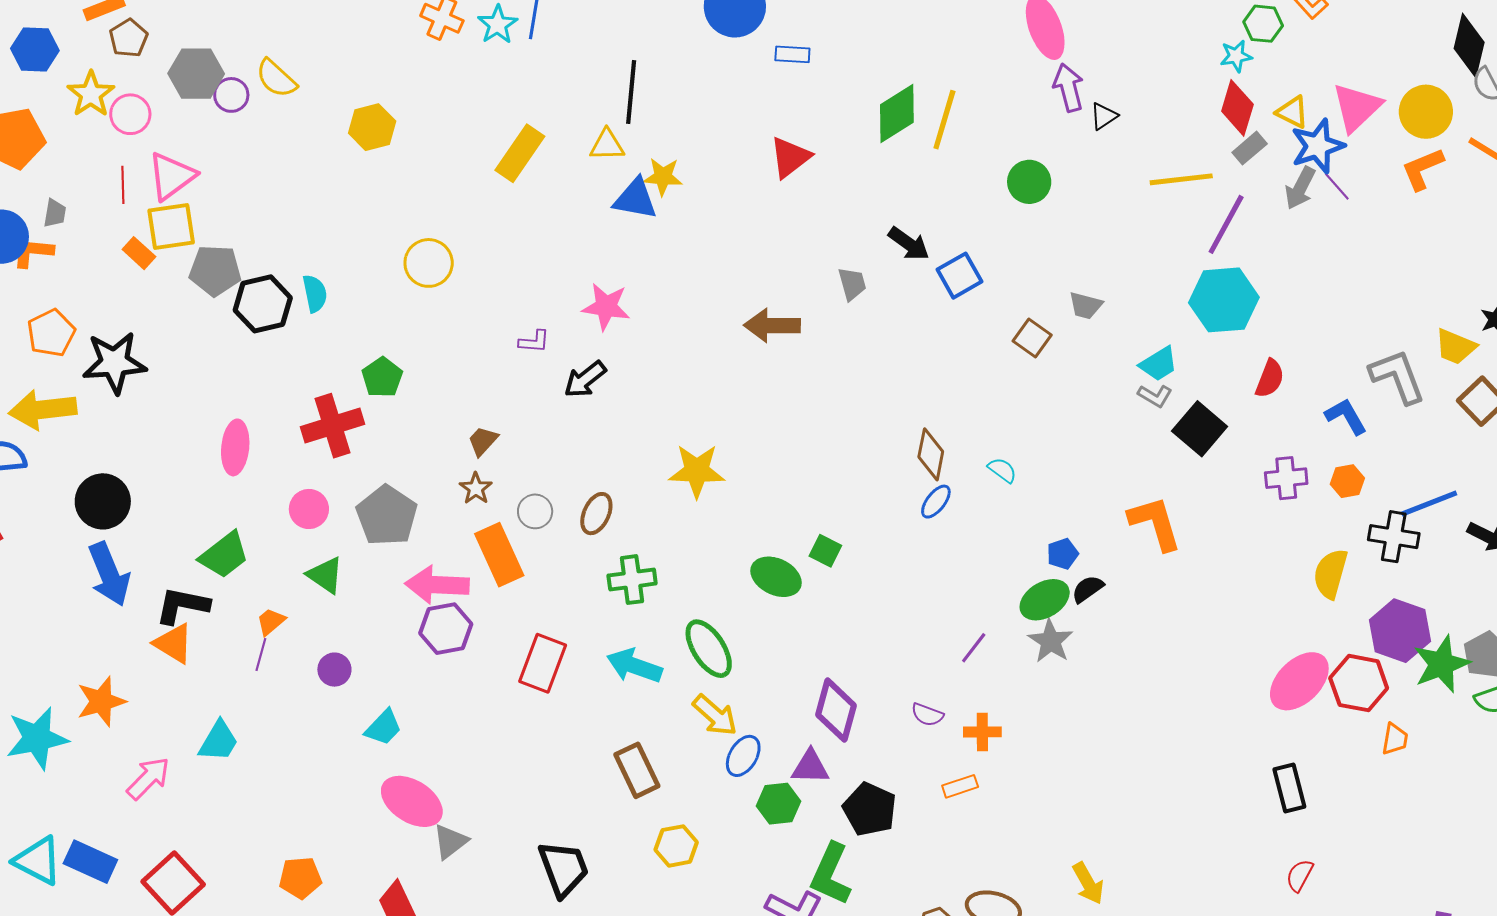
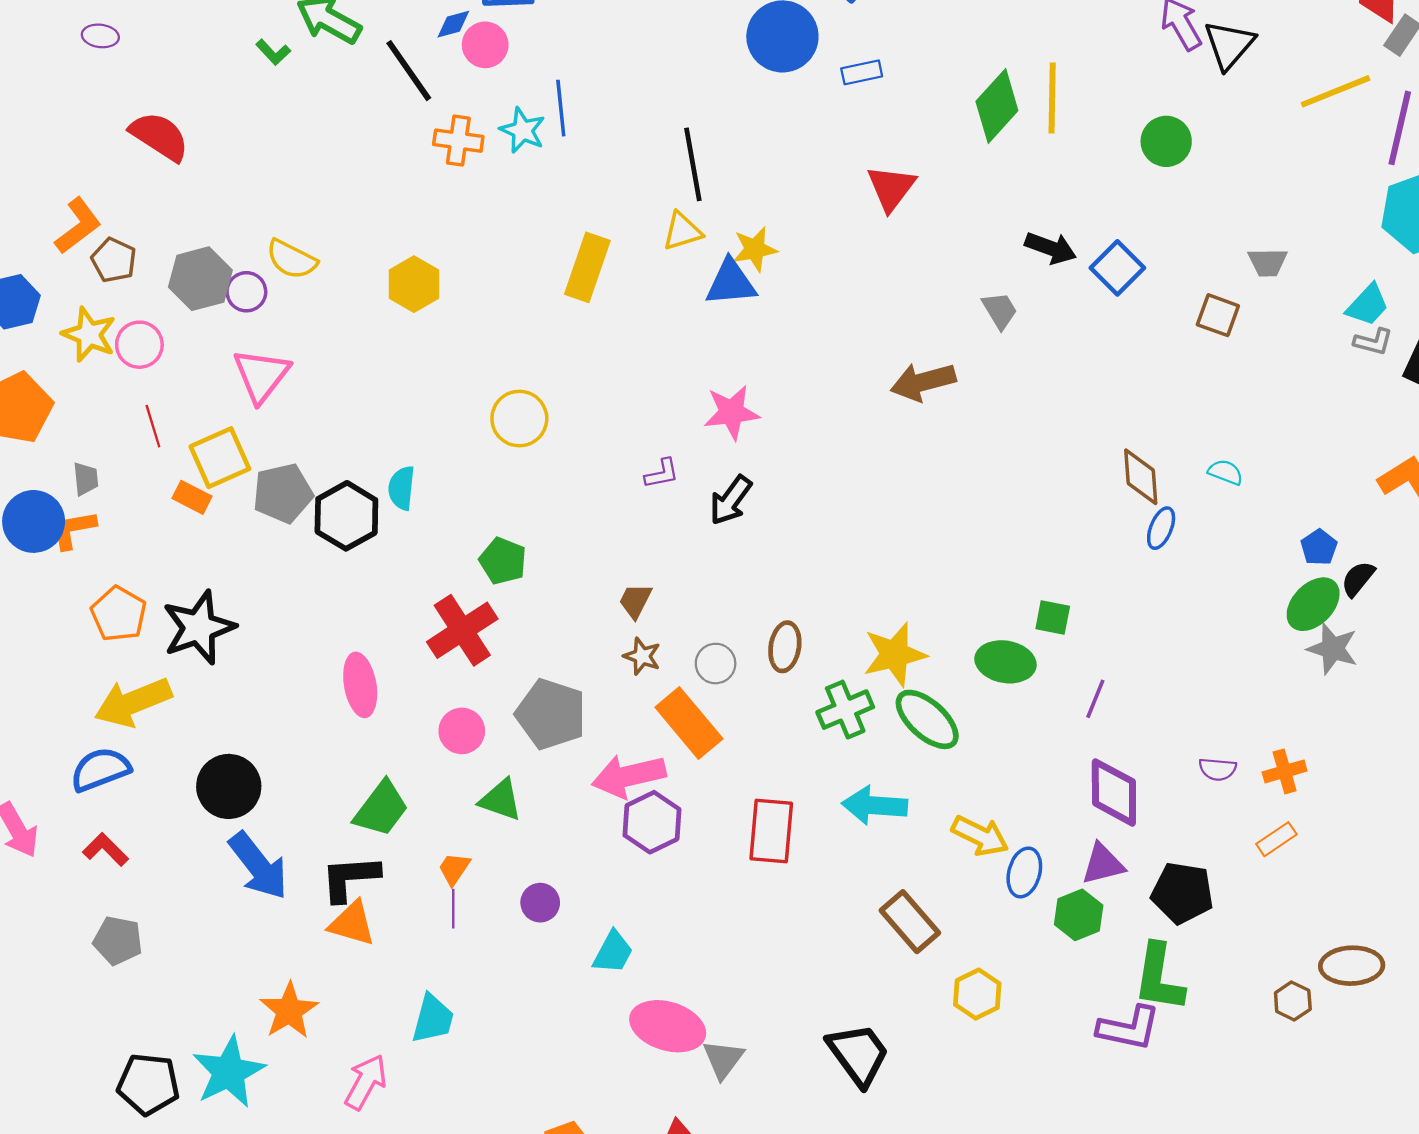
black triangle: (1104, 116) -> (1229, 45), size x1.6
pink triangle: (172, 176) -> (261, 375), moved
cyan semicircle: (315, 293) -> (402, 488), turned -147
yellow star: (697, 471) -> (895, 654), moved
purple line: (974, 648) -> (1095, 699), moved
green ellipse: (709, 649) -> (927, 719), moved

